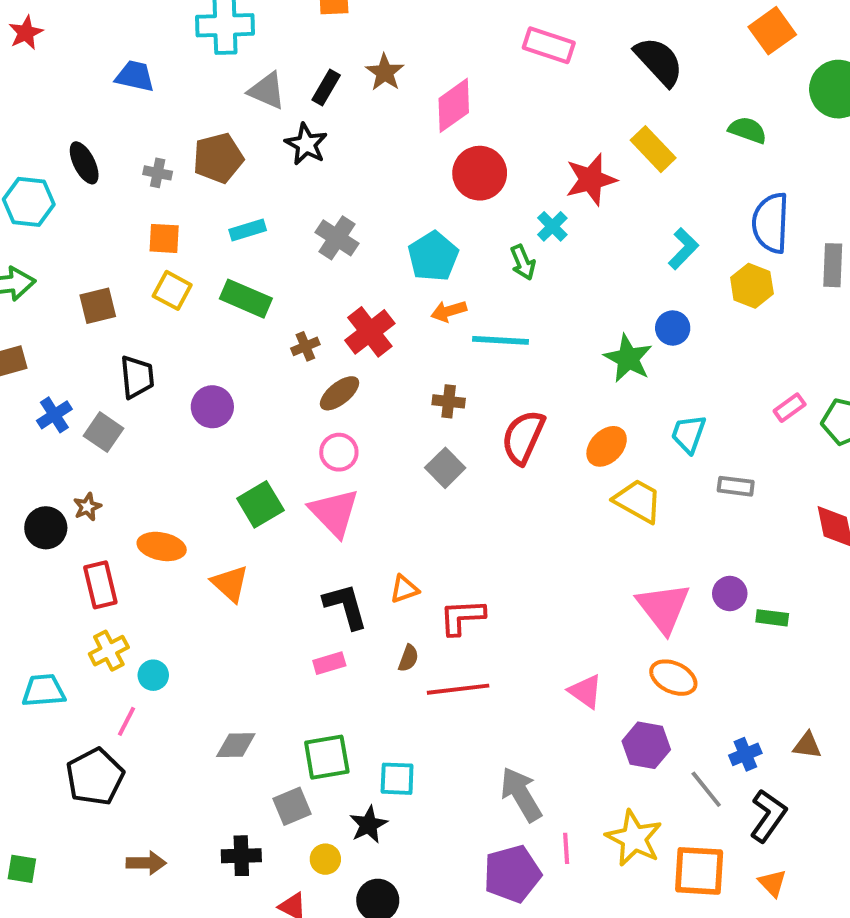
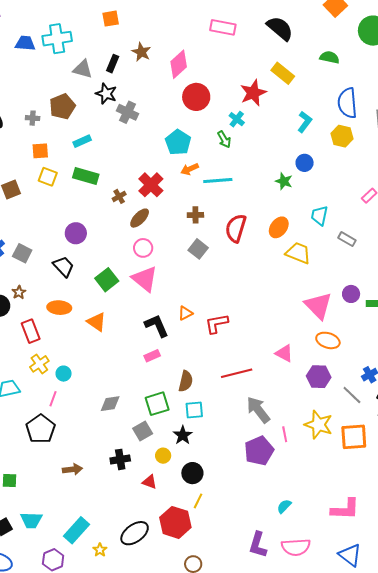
blue trapezoid: (135, 76) -> (25, 43), moved
gray cross: (337, 238) -> (128, 112), moved
green star: (628, 358) -> (284, 181), size x0.7
black trapezoid: (137, 377) -> (63, 266), moved, turned -30
gray rectangle: (736, 486) -> (347, 239), turned 30
brown semicircle: (408, 658) -> (186, 381), moved, size x1.5
red line: (458, 689) -> (237, 373), moved

